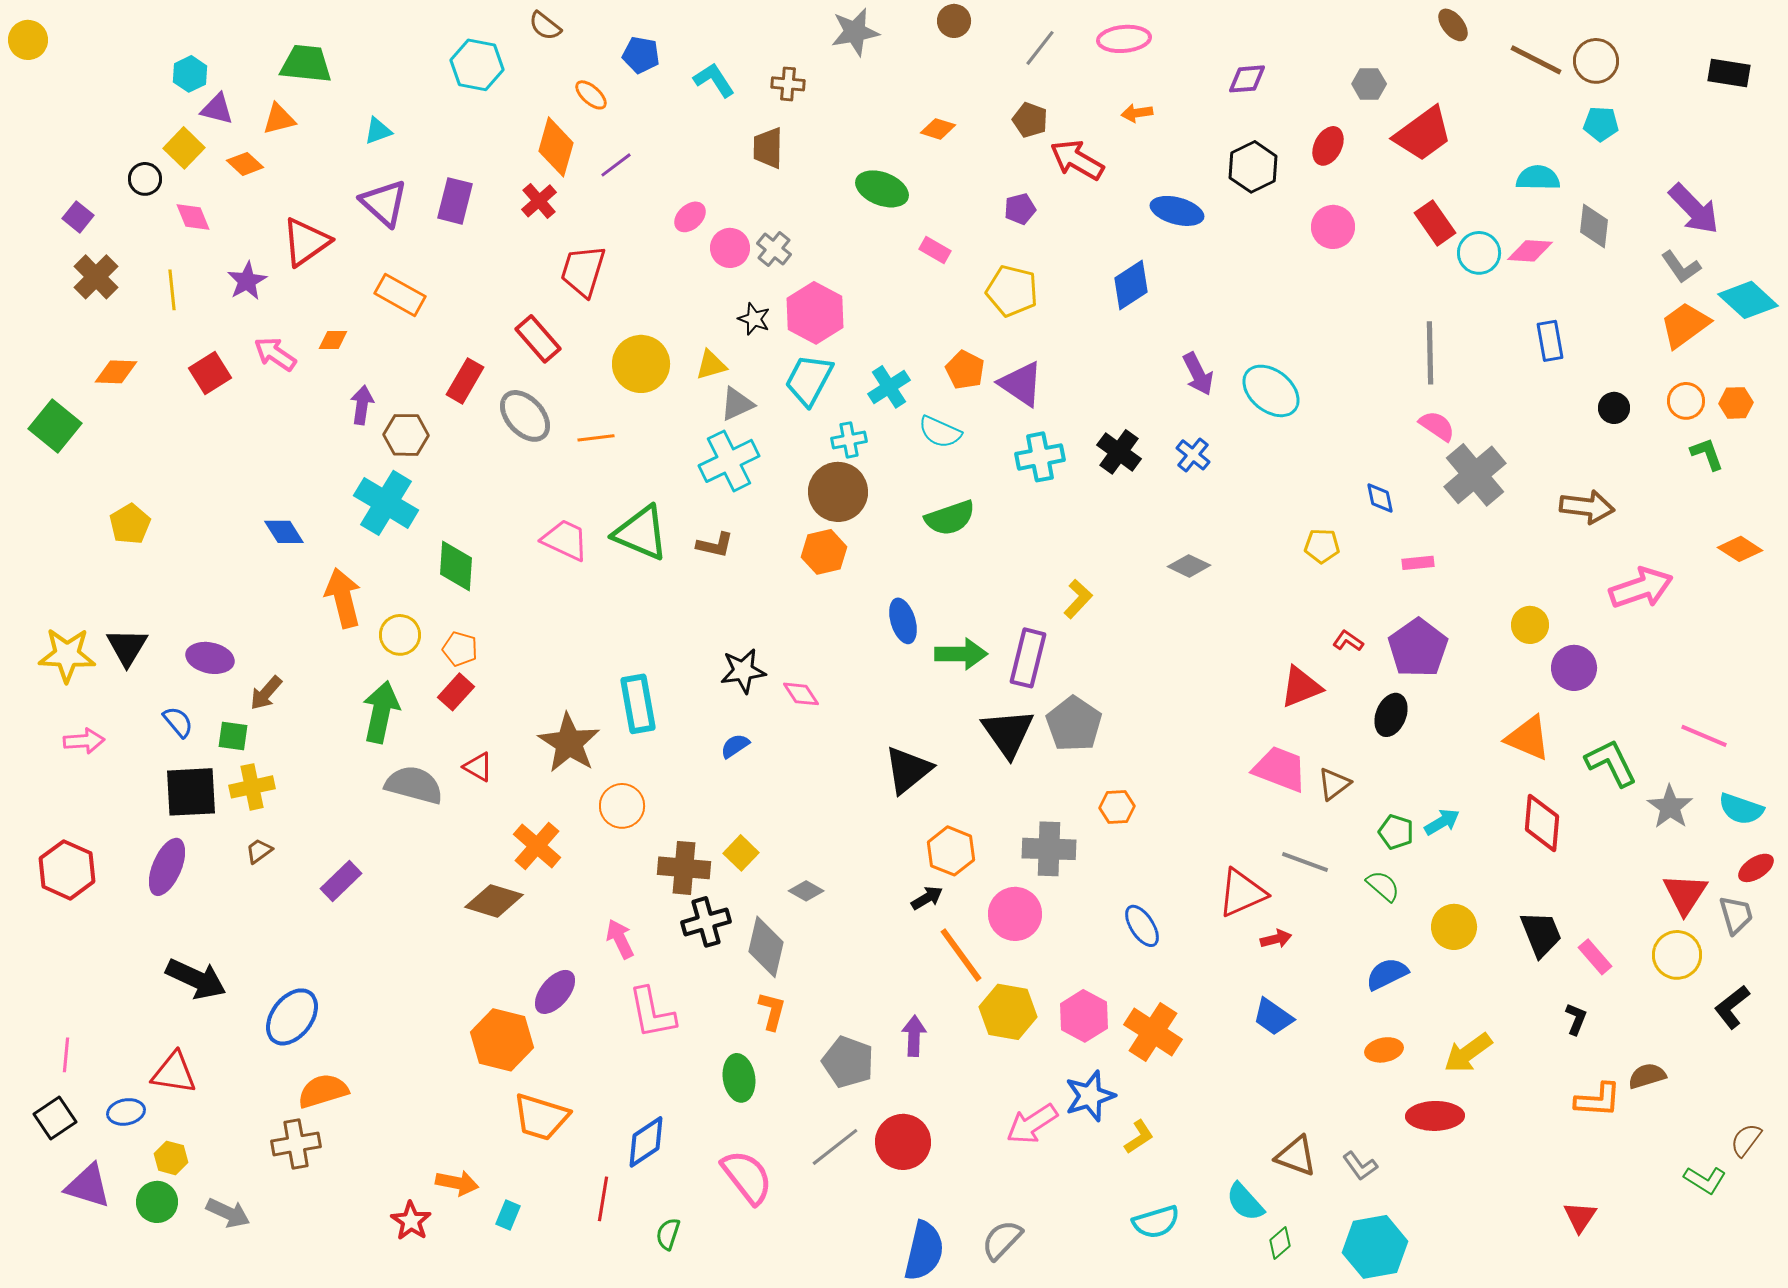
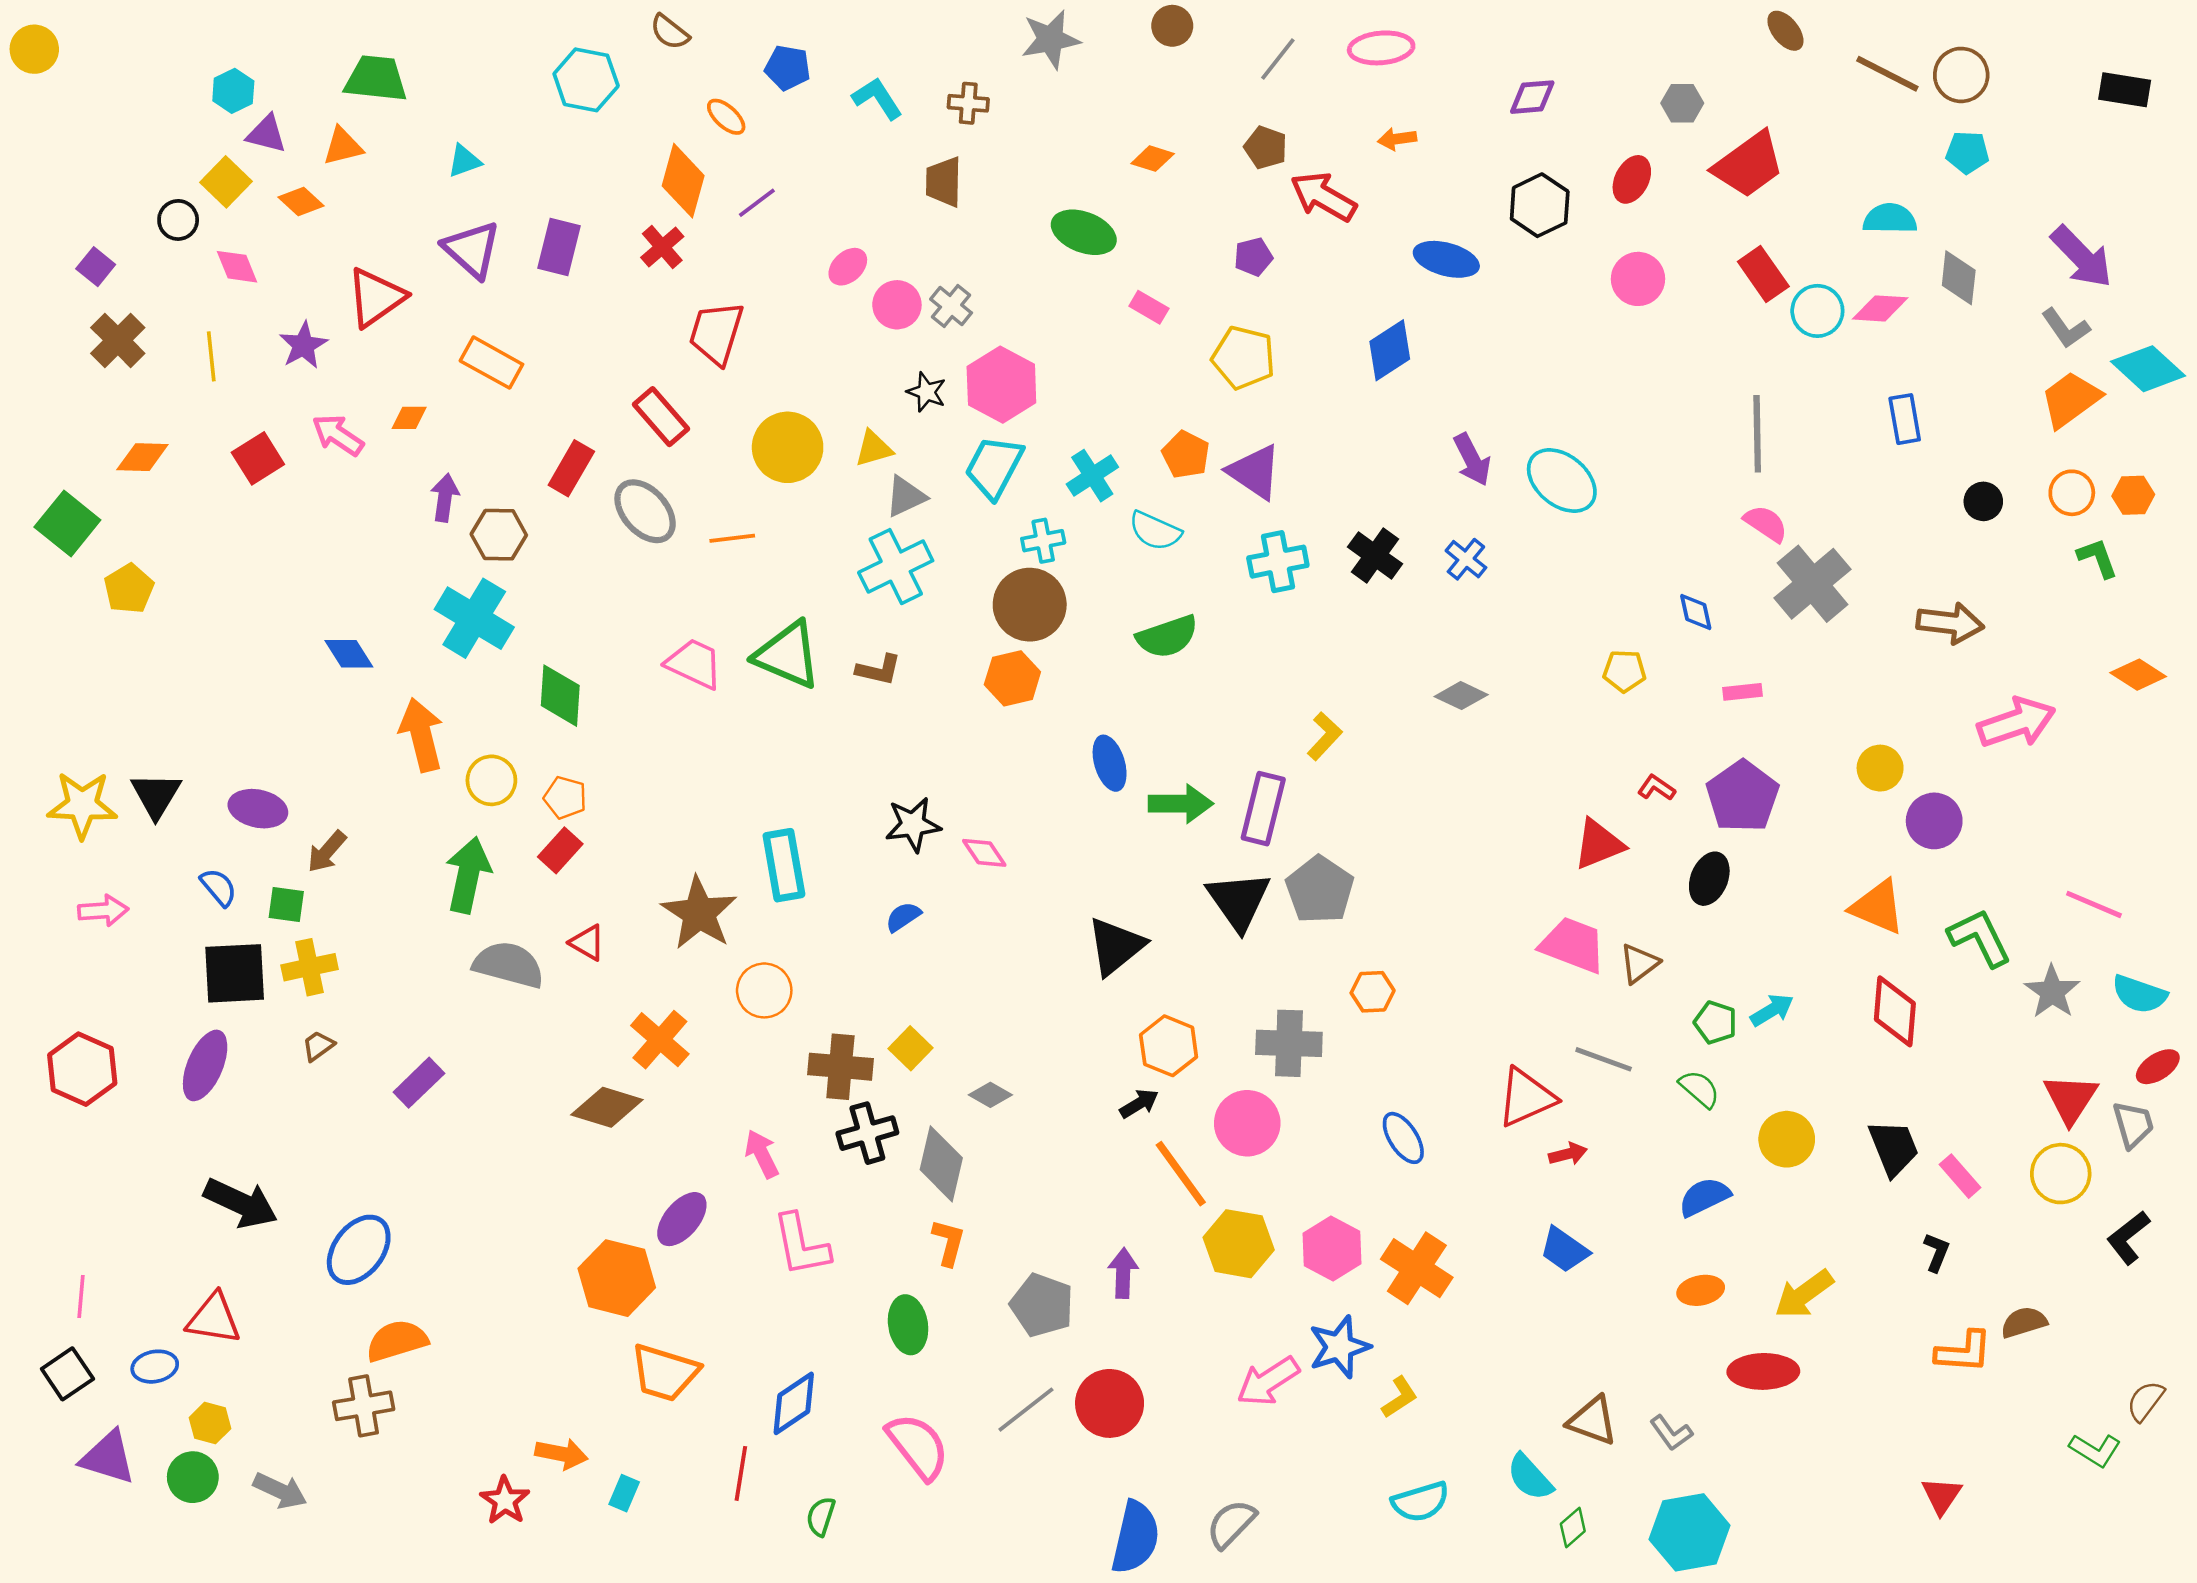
yellow pentagon: (130, 524) -> (129, 589), moved

